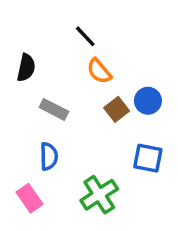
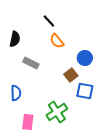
brown square: (117, 109) -> (71, 75), moved
blue semicircle: (49, 156) -> (16, 93), moved
pink rectangle: (30, 198) -> (28, 122), moved, turned 42

